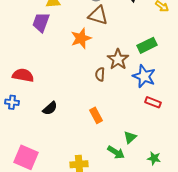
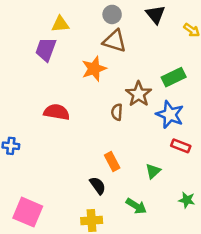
red semicircle: (23, 75) -> (57, 112), moved
black semicircle: (50, 108) -> (98, 186), moved, turned -84
green triangle: (130, 137) -> (153, 171), moved
green star: (154, 158) -> (187, 200), moved

